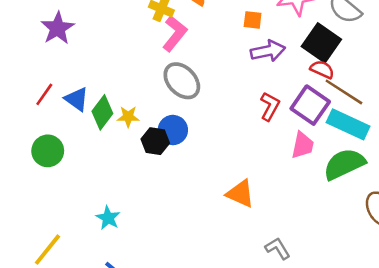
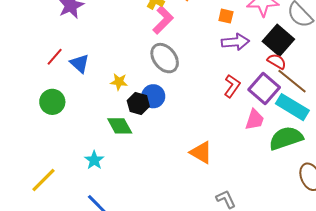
green diamond: (102, 112) -> (120, 126), moved, turned -72

